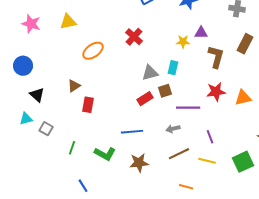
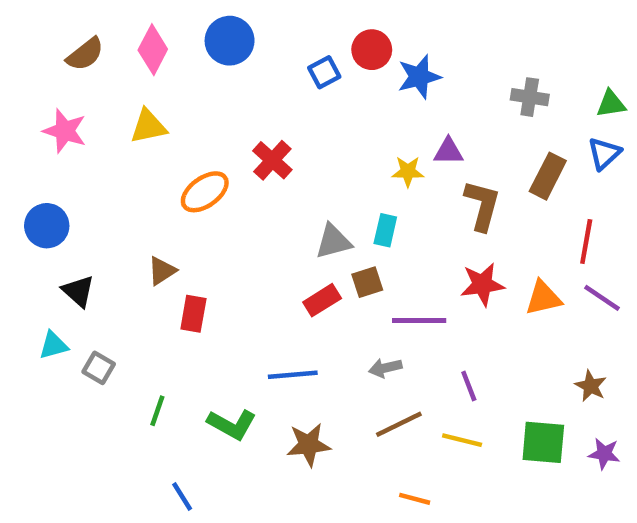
red cross: (134, 37) -> (272, 160), moved
green square: (243, 162) -> (543, 442), turned 30

